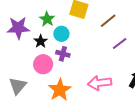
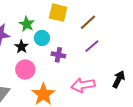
purple line: (120, 43) -> (92, 46), moved
purple cross: (63, 54) -> (58, 55), moved

